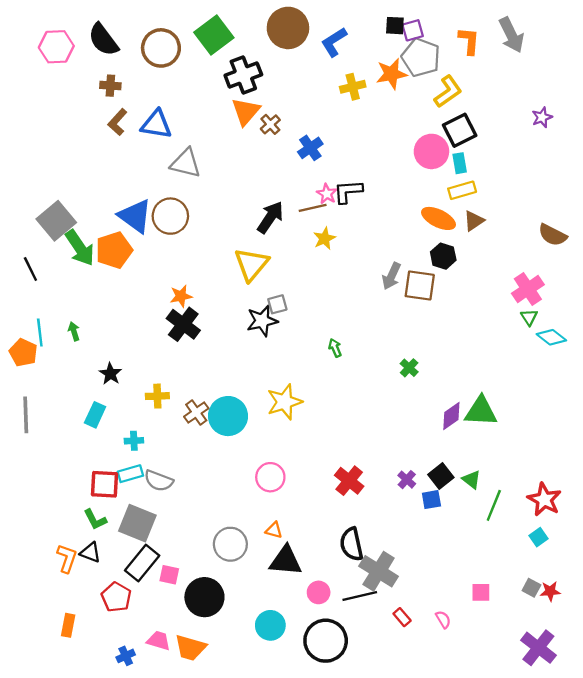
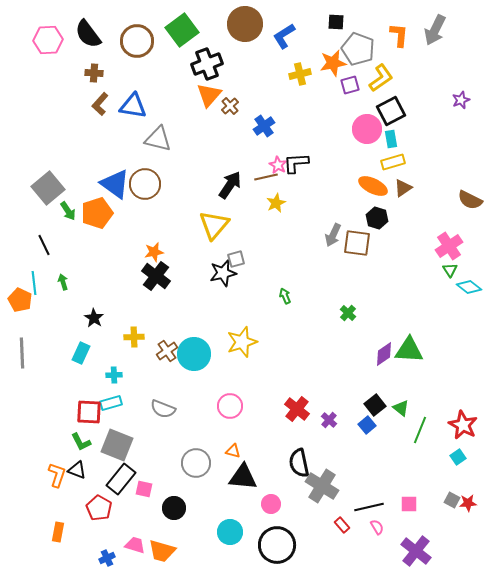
purple square: (413, 30) -> (350, 85), moved
gray arrow: (511, 35) -> (435, 30), turned 52
green arrow: (80, 248) -> (68, 211), size x0.6
black line: (30, 269) -> (44, 245), moved
purple cross: (407, 480) -> (329, 420), moved
gray semicircle: (159, 481) -> (163, 409), moved
blue square: (431, 500) -> (367, 425), turned -30
black line: (360, 596) -> (369, 507), moved
black circle: (204, 597) -> (174, 508), size x0.7
purple cross: (538, 648) -> (416, 551), moved

